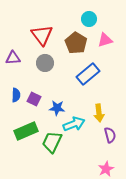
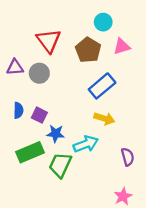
gray circle: (45, 63) -> (39, 73), moved
blue star: (57, 108) -> (56, 134), moved
yellow arrow: (99, 113) -> (104, 119), moved, turned -66

